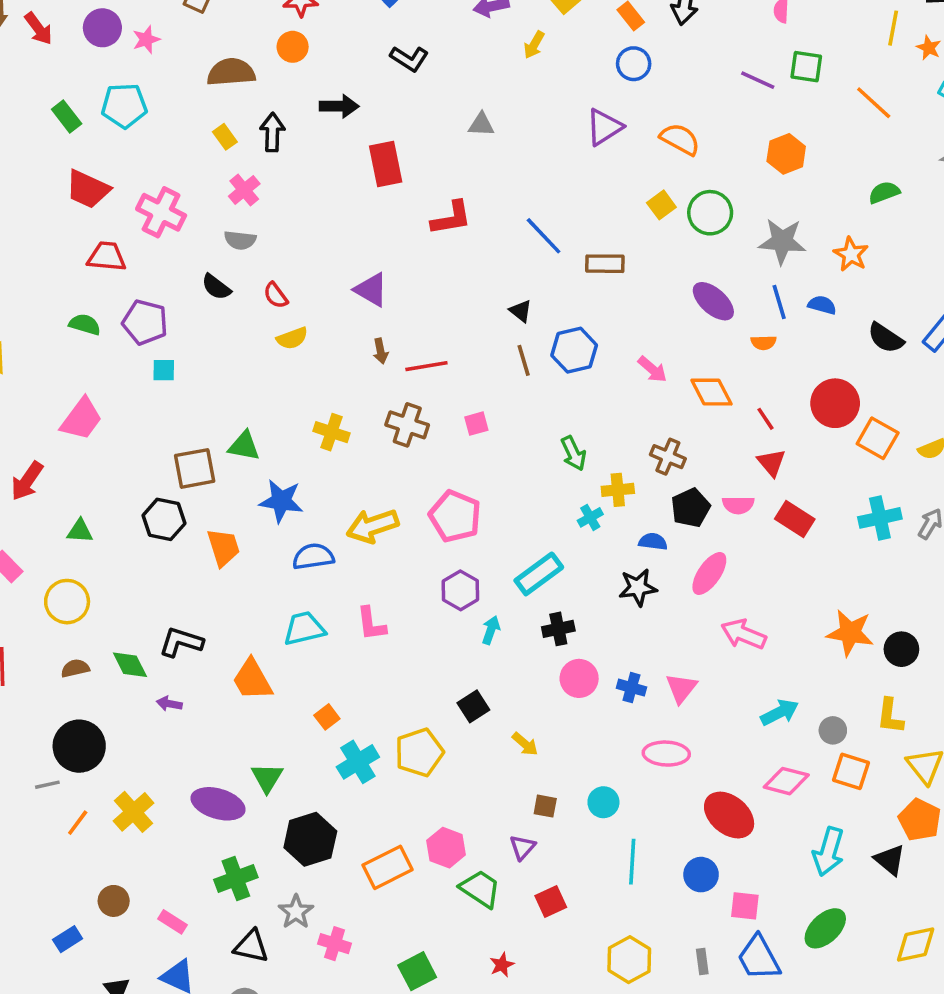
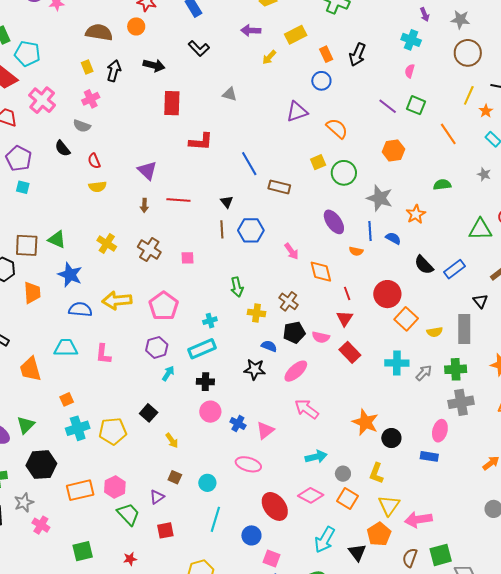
cyan pentagon: (124, 106) -> (27, 54), moved
red line: (426, 366) -> (178, 200), moved
cyan cross: (590, 517) -> (210, 321), moved
black square: (473, 706) -> (149, 413), turned -30

